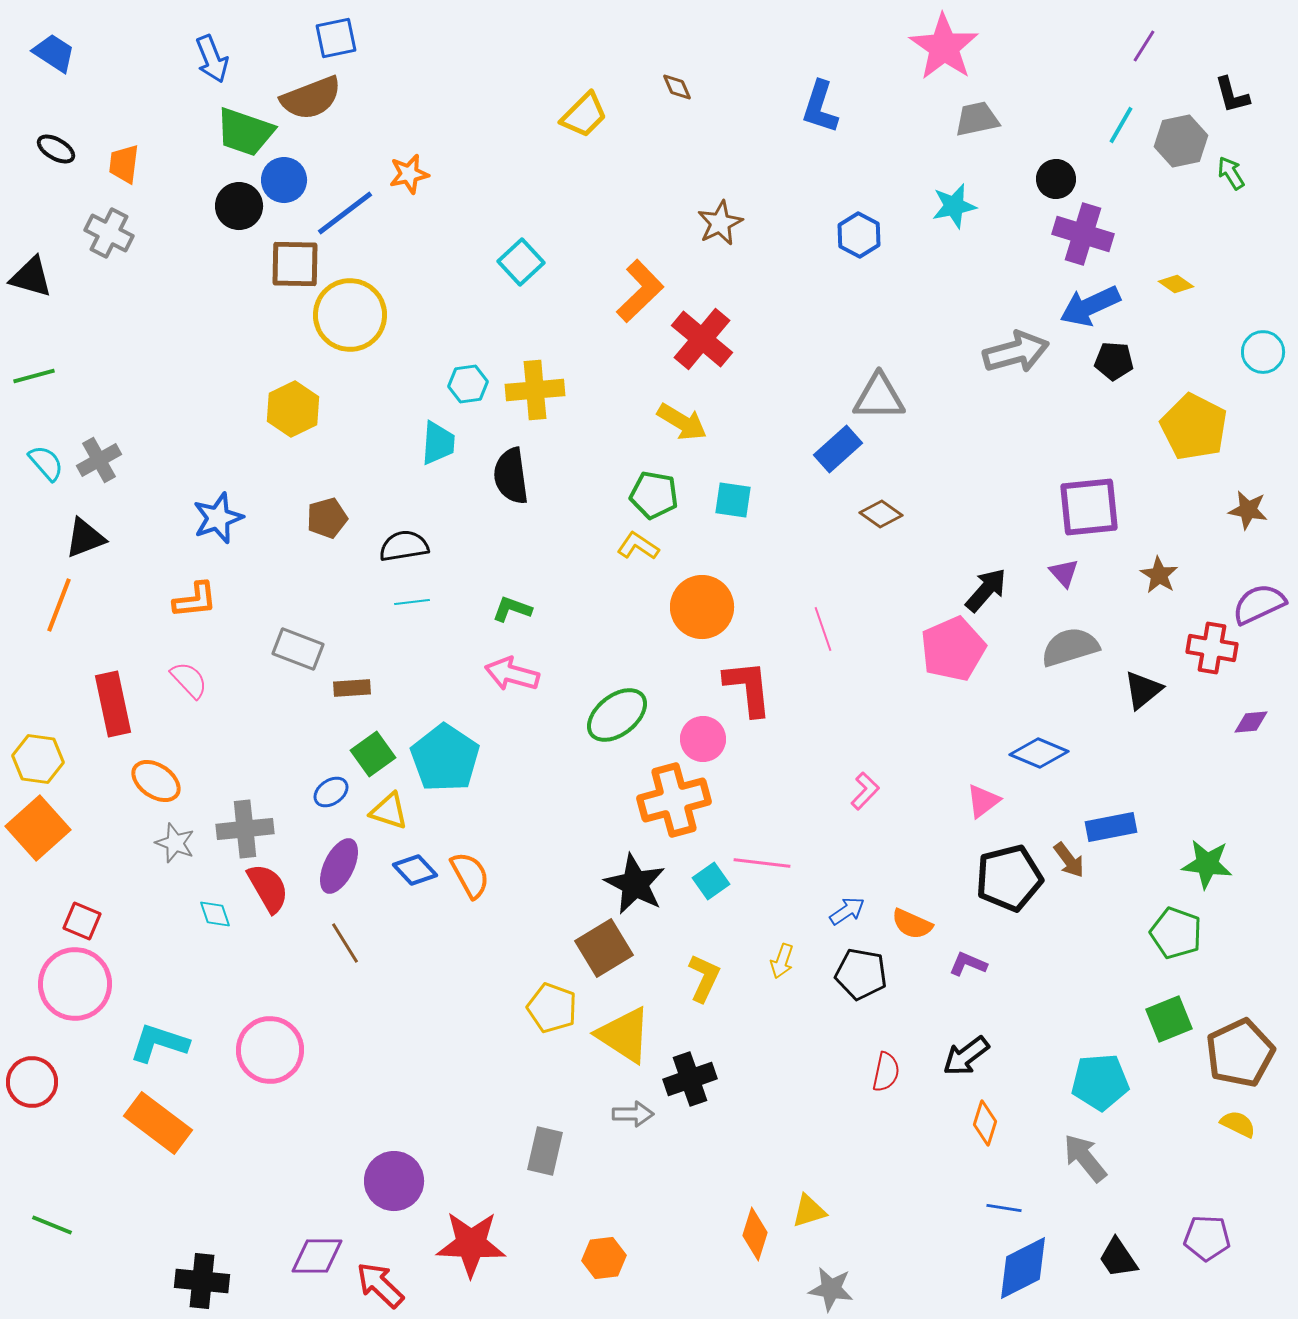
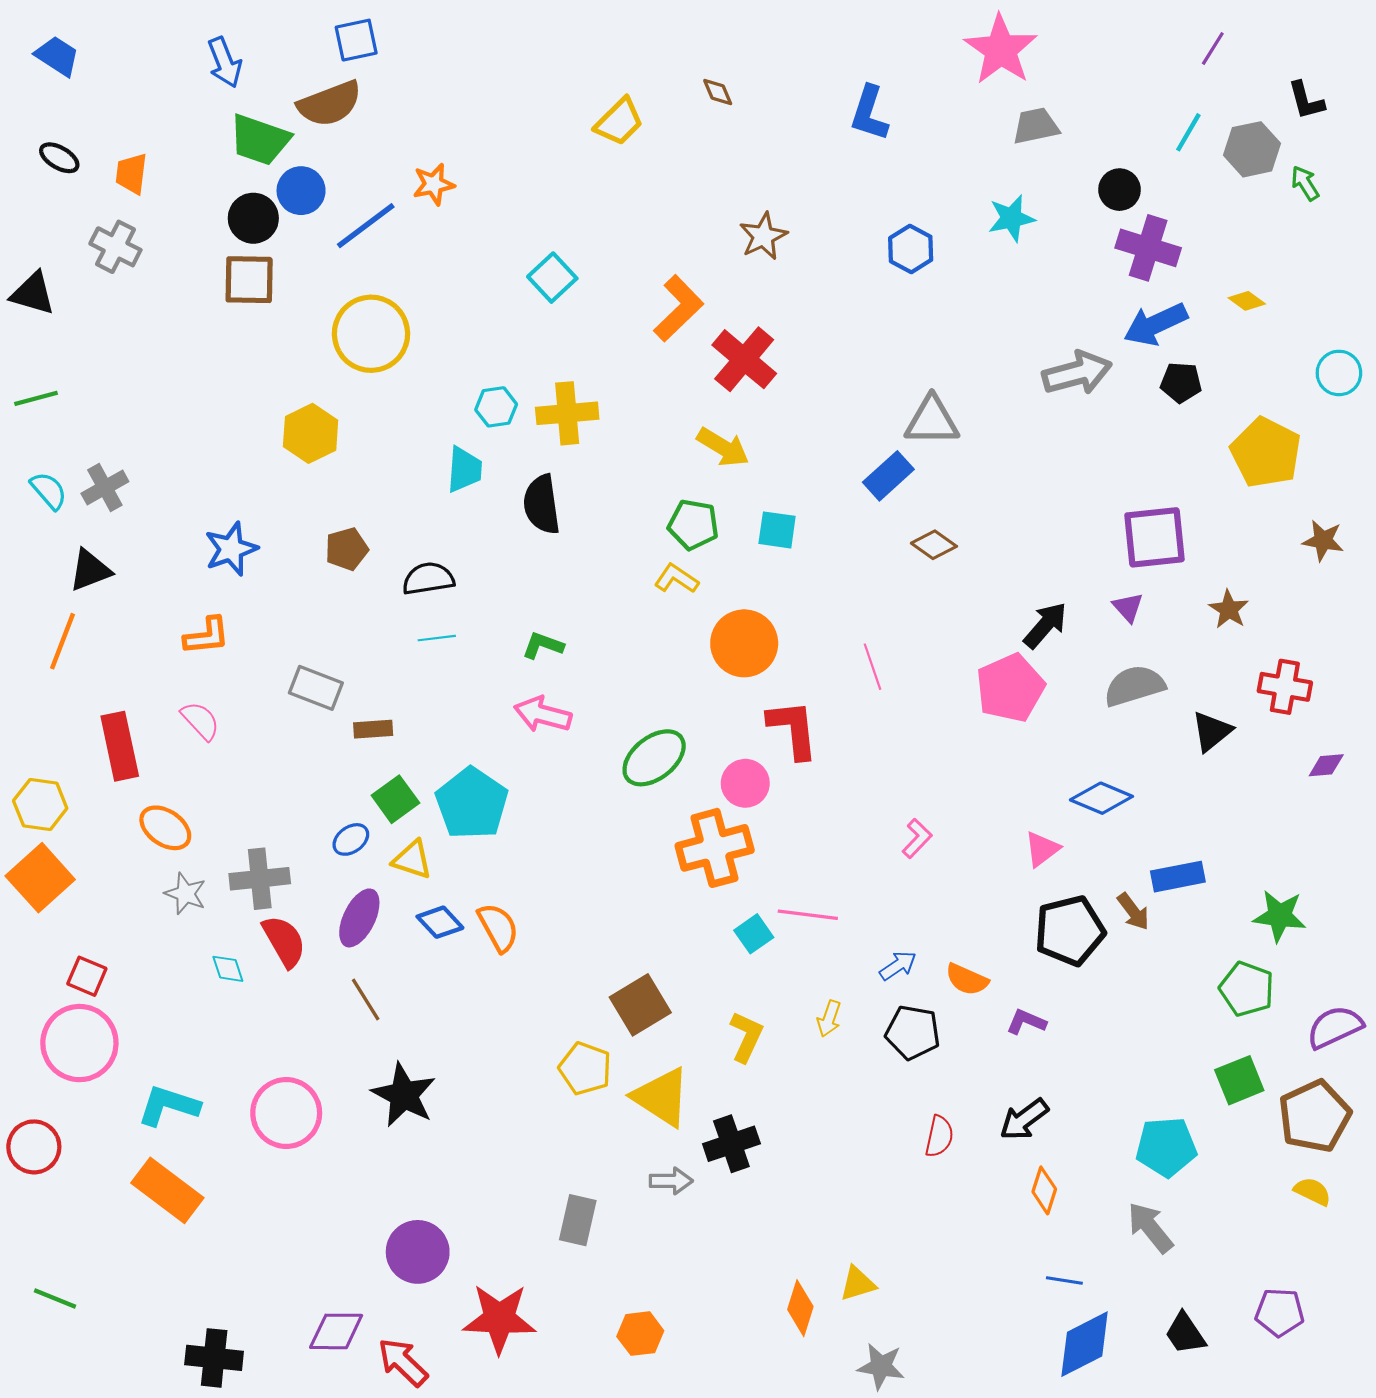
brown square: (295, 264) -> (249, 280), moved
purple semicircle: (1259, 604) -> (1335, 1027), moved
black star: (635, 884) -> (404, 1095), moved

